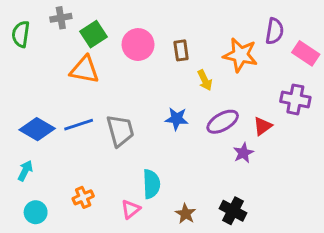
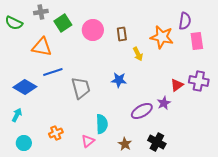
green semicircle: (21, 34) -> (14, 23), turned -72
pink rectangle: (306, 53) -> (197, 41), moved, turned 48
orange triangle: (85, 70) -> (42, 47), moved
purple cross: (295, 99) -> (199, 81), moved
purple ellipse: (223, 122) -> (142, 111), moved
blue line: (79, 125) -> (53, 72), moved

